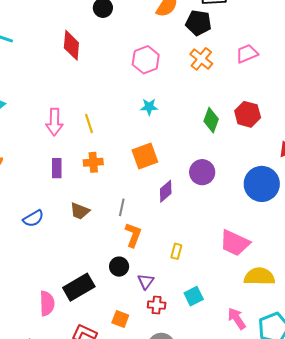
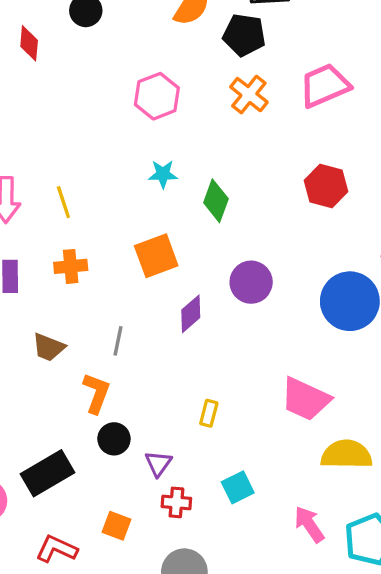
red diamond: (71, 45) -> (29, 43), moved, size x0.7
pink trapezoid: (247, 54) -> (325, 86), size x1.4
green diamond: (211, 120) -> (216, 201), moved
orange L-shape: (133, 235) -> (96, 393), moved

